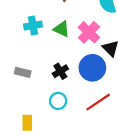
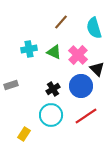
gray rectangle: (23, 72) -> (11, 85), moved, turned -32
cyan circle: (58, 101) -> (51, 115), size x1.5
yellow rectangle: (27, 123) -> (24, 134), turned 32

